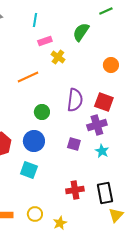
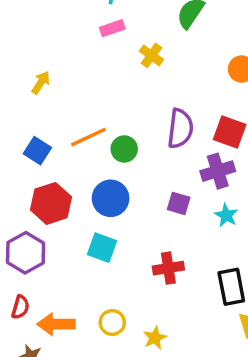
pink rectangle: (45, 41) -> (112, 28), moved
orange line: (28, 77) -> (88, 137), moved
red cross: (75, 190) -> (168, 268), moved

